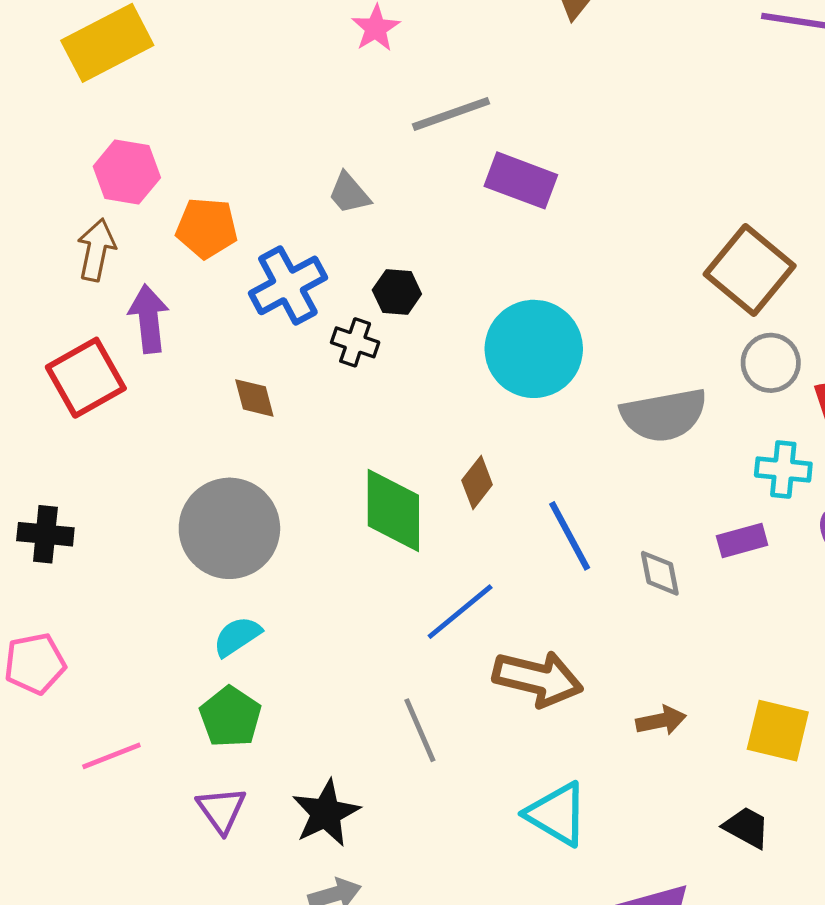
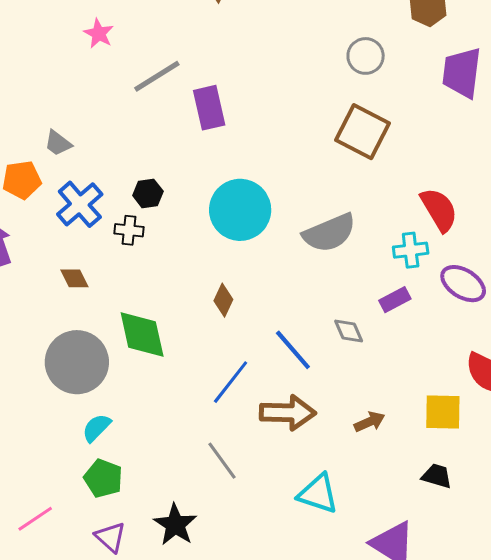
purple rectangle: (521, 180) -> (209, 108), turned 69
gray trapezoid: (349, 193) -> (58, 143), moved
gray circle: (771, 363) -> (366, 56), moved
green diamond: (393, 510) -> (142, 335), moved
blue line: (570, 536) -> (293, 350), moved

